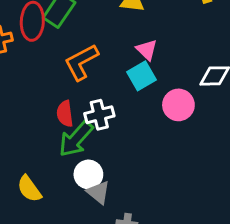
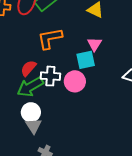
pink circle: (178, 105) -> (75, 81), moved
red semicircle: (65, 114) -> (28, 68), turned 30

